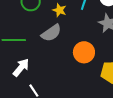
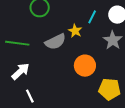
yellow star: (59, 10) -> (75, 31), moved

